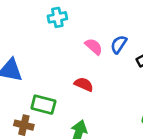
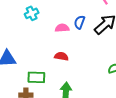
pink semicircle: (94, 47) -> (62, 28), turned -32

